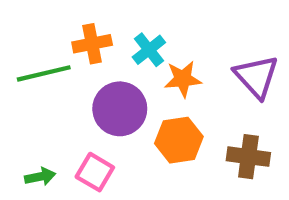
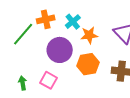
green line: (44, 73) -> (23, 34), turned -35
green arrow: (40, 177) -> (23, 83), turned -88

